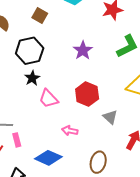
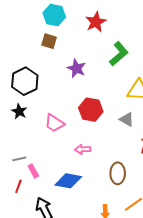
brown square: (40, 16) -> (49, 41), moved
black star: (32, 78) -> (19, 111), moved
gray triangle: (110, 117) -> (127, 119), moved

